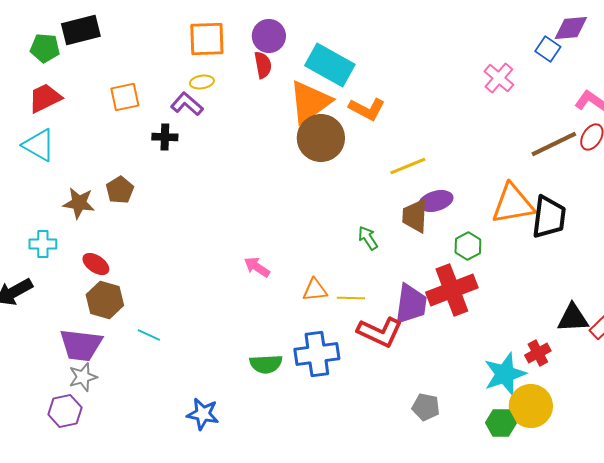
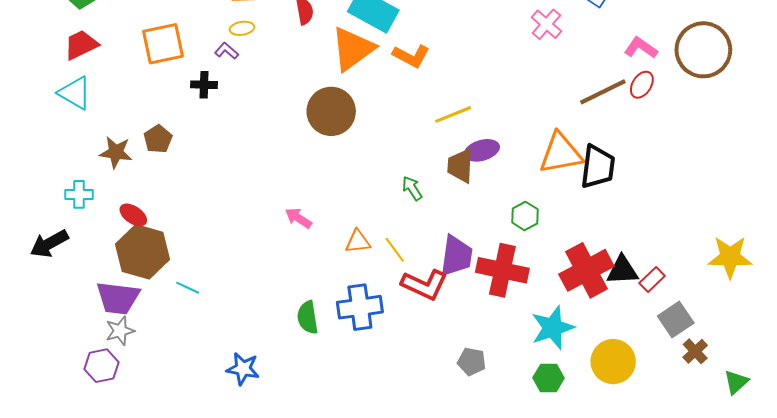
orange square: (125, 97) -> (163, 44), size x1.4
purple L-shape: (187, 104) -> (227, 51), size x0.7
brown circle: (321, 138) -> (331, 111), moved
green hexagon: (468, 246) -> (525, 216), moved
red cross: (452, 290) -> (502, 270), moved, turned 33
yellow line: (351, 298) -> (395, 250), turned 52
brown hexagon: (105, 300) -> (143, 252), size x1.4
red cross: (538, 353) -> (586, 270), moved, size x2.0
green semicircle: (266, 364) -> (308, 317), turned 84
yellow circle: (531, 406) -> (613, 362), moved

